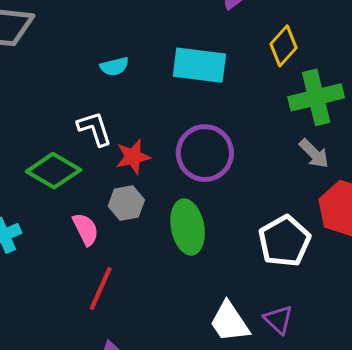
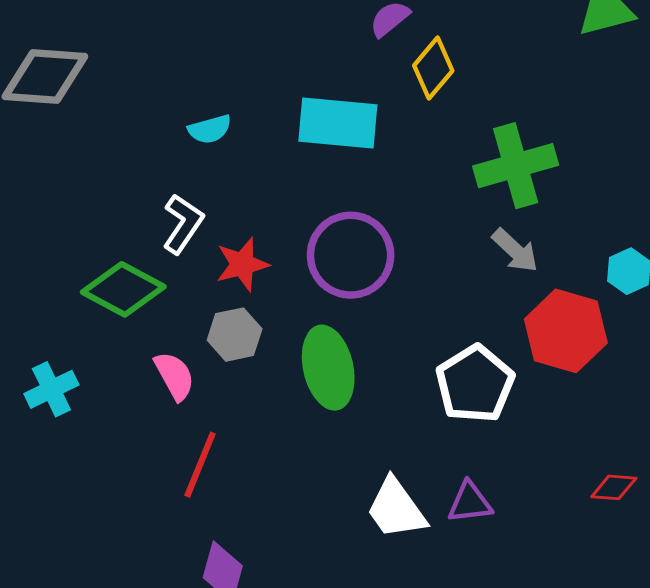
yellow diamond: (284, 46) -> (433, 68), moved
white L-shape: (94, 129) -> (183, 224), turned 54
purple triangle: (278, 320) -> (470, 503), turned -48

